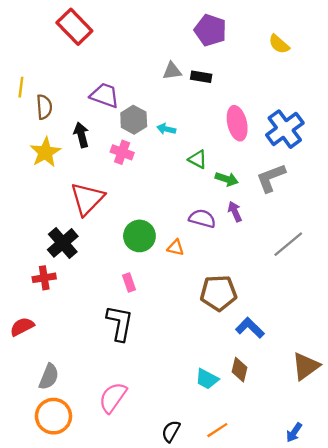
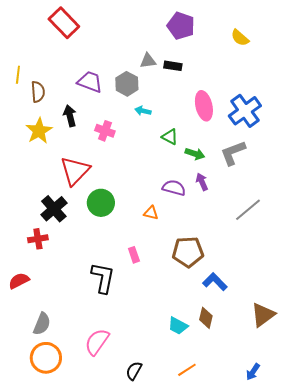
gray hexagon: (134, 120) -> (127, 84), moved
green circle: (139, 236) -> (101, 203), moved
pink rectangle: (129, 282) -> (134, 255), moved
black semicircle: (171, 431) -> (134, 371), moved

